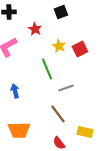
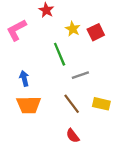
orange trapezoid: (19, 130) -> (29, 105), moved
yellow rectangle: (85, 132) -> (101, 104), moved

